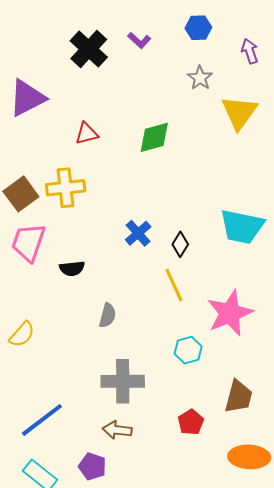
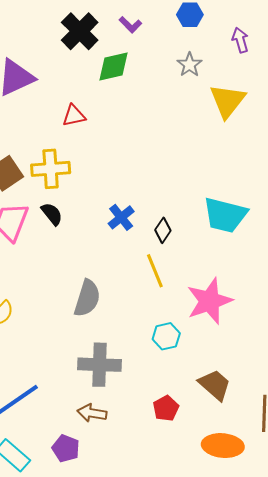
green diamond: (154, 137) -> (113, 67), moved
black semicircle: (72, 268) -> (52, 214), moved, turned -125
gray semicircle: (108, 315) -> (87, 298), size x1.5
brown trapezoid: (239, 397) -> (215, 385), turned -66

